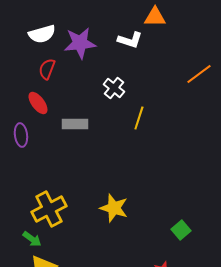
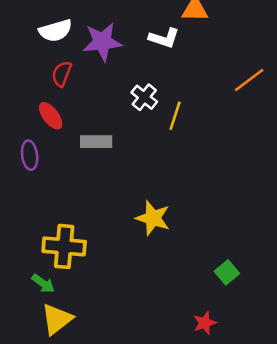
yellow line: (139, 118) -> (175, 116), moved
yellow star: (114, 208) -> (153, 218), moved
yellow cross: (49, 209) -> (64, 246), turned 32

